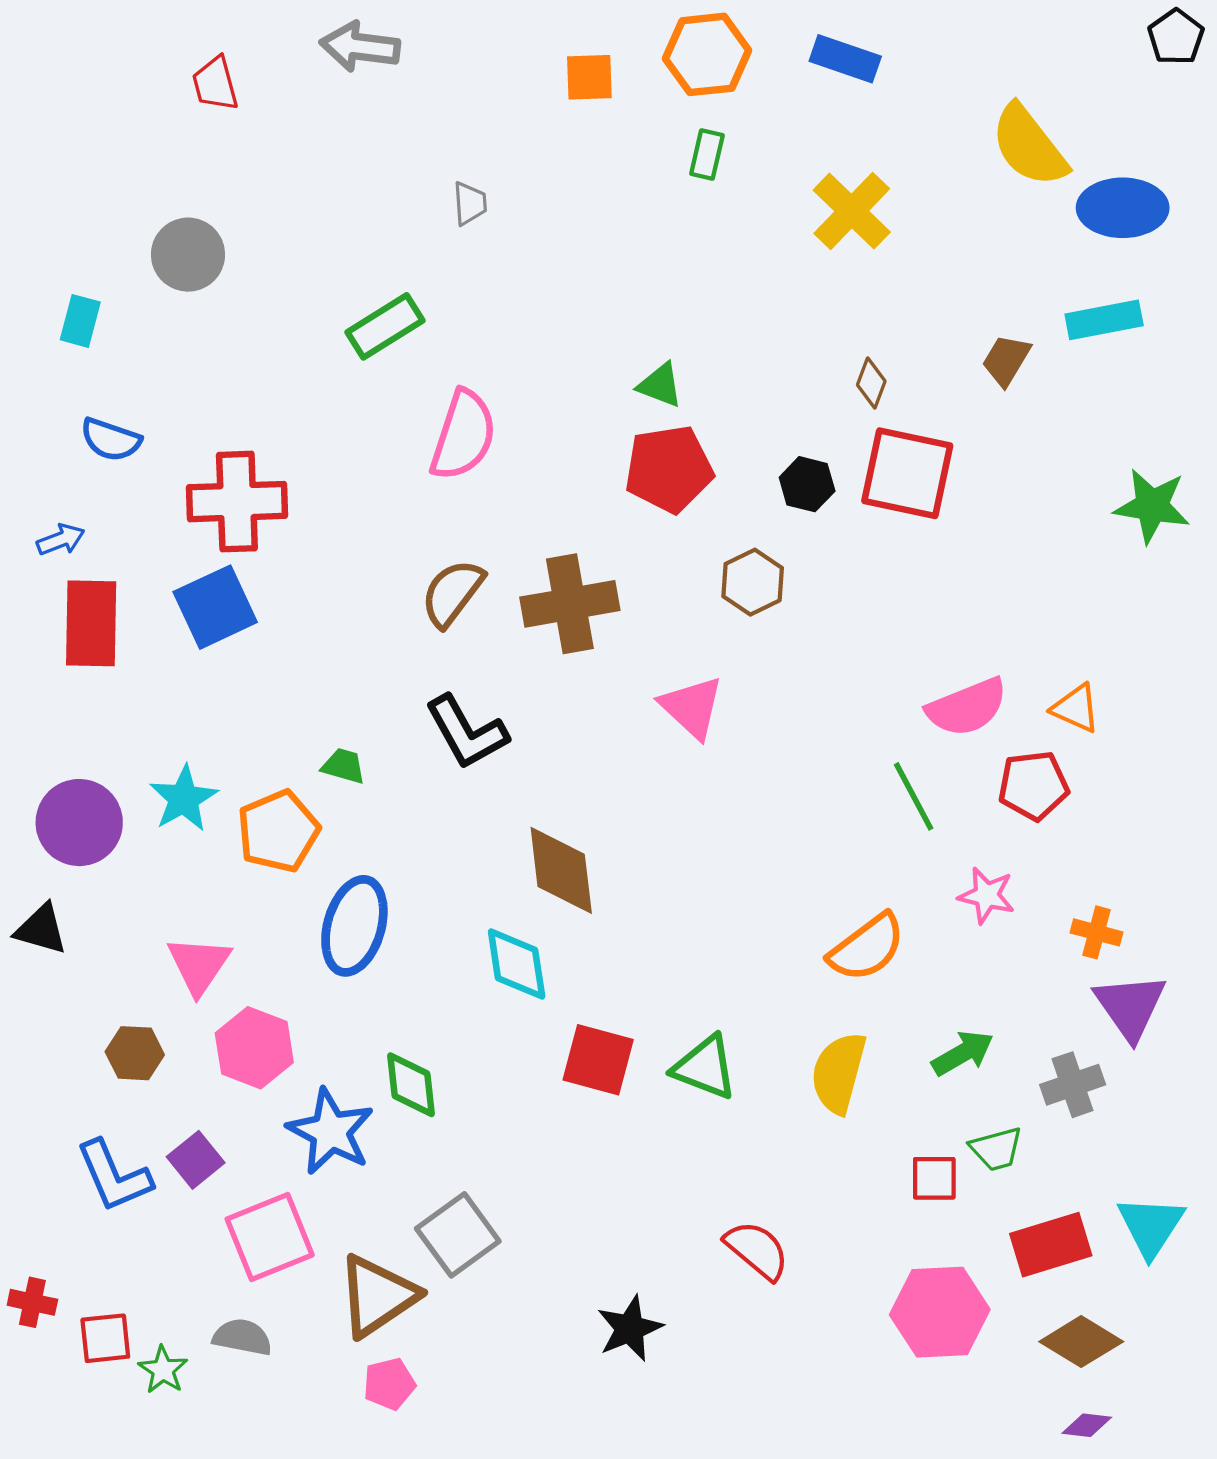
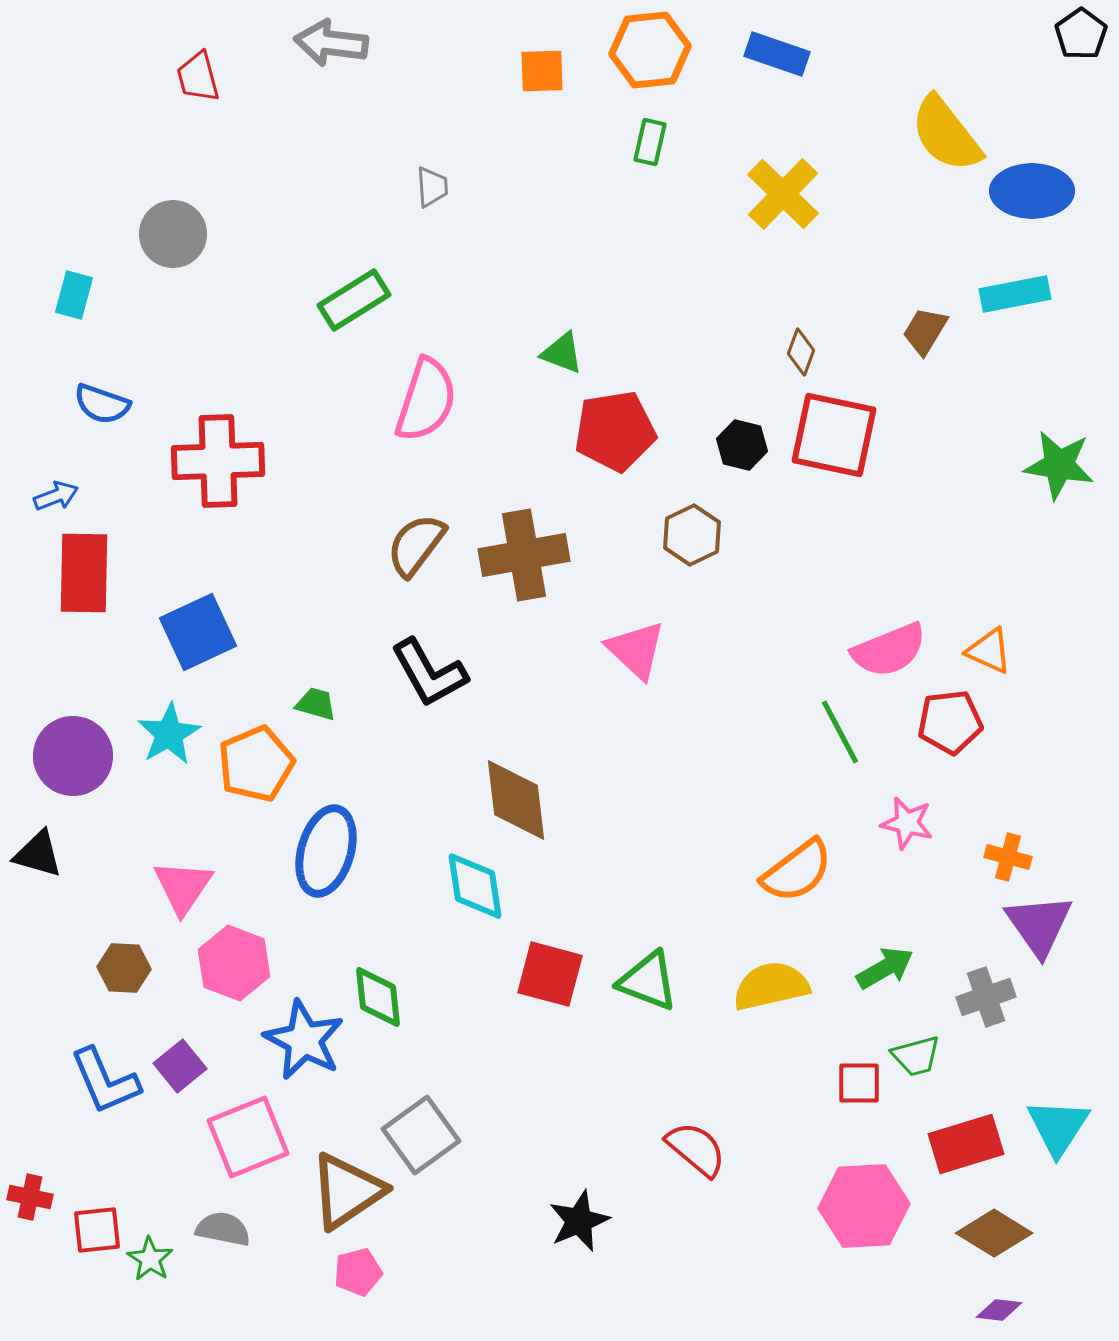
green triangle: (660, 385) -> (562, 353), moved
blue square: (215, 607) -> (198, 632), moved
yellow semicircle: (839, 1073) -> (771, 986), turned 62

